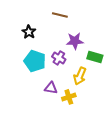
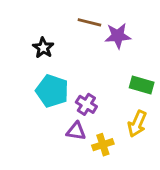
purple star: (75, 41) -> (118, 36), moved
purple cross: (59, 58) -> (86, 104), moved
yellow arrow: (80, 76) -> (137, 124), moved

